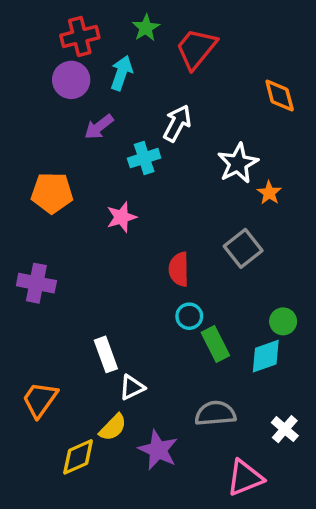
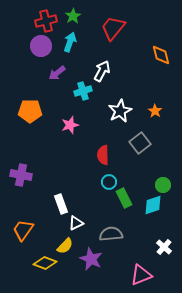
green star: (146, 28) -> (73, 16), moved
white star: (238, 163) -> (120, 111), moved
purple cross: (36, 283) -> (21, 175), moved
gray semicircle: (215, 413) -> (111, 234), moved
yellow diamond: (78, 457) -> (45, 263), turned 45

